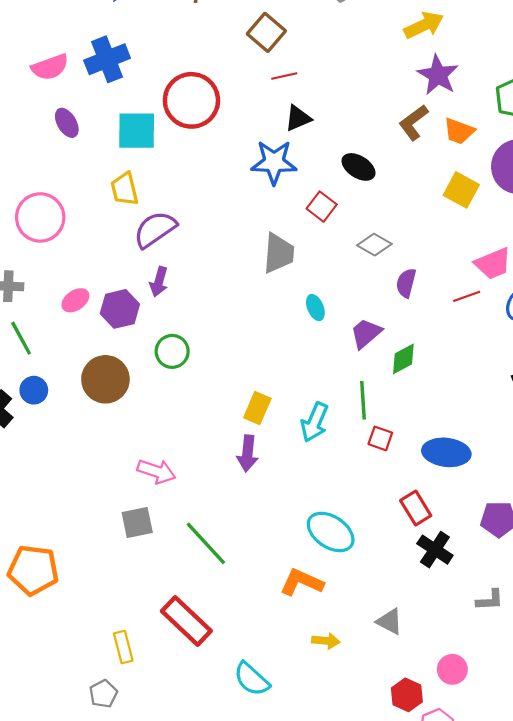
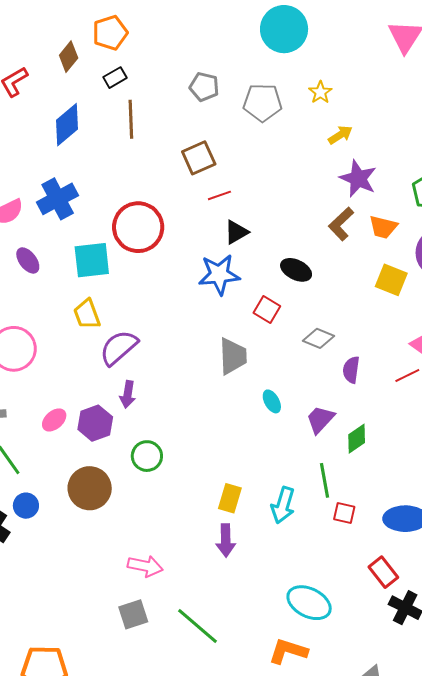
yellow arrow: (424, 25) -> (340, 135), size x0.7
brown square: (266, 32) -> (199, 158), turned 32

